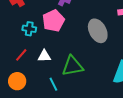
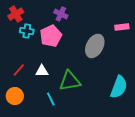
cyan cross: (29, 29) -> (27, 31), moved
gray ellipse: (98, 31) -> (95, 46), turned 55

